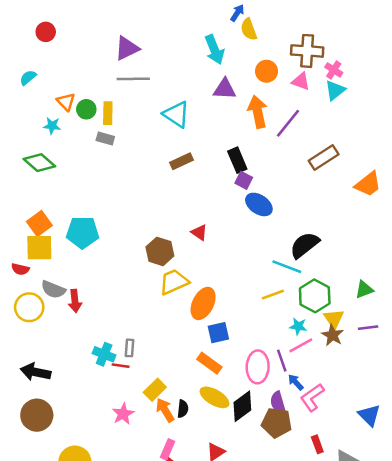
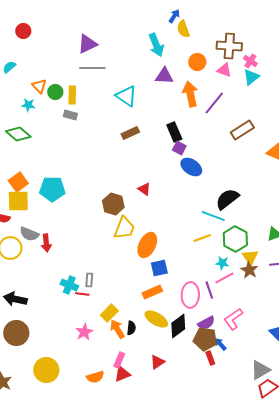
yellow trapezoid: (174, 282) -> (124, 228), turned 135
orange rectangle: (209, 363) -> (152, 292), turned -60
blue arrow: (296, 382) -> (220, 344), moved
purple semicircle: (278, 402) -> (206, 323), turned -102
red rectangle: (317, 444) -> (210, 358), moved

